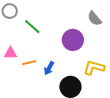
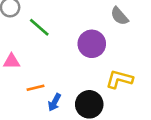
orange line: (29, 63) -> (35, 88), moved
blue arrow: (49, 68) -> (54, 102), moved

